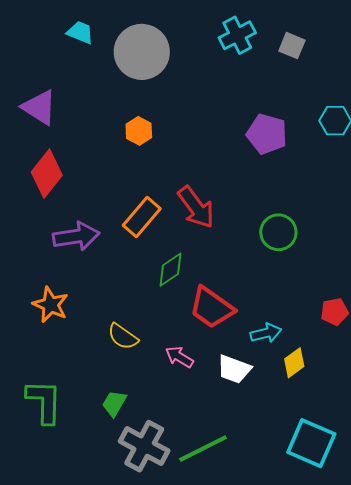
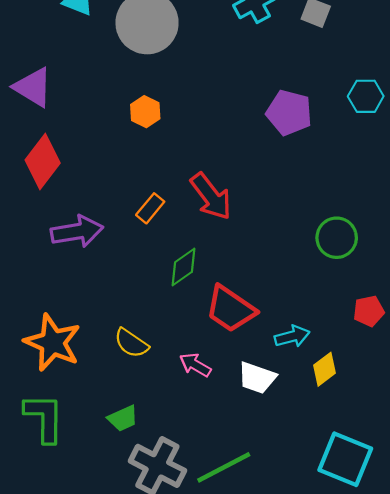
orange rectangle: (142, 217) -> (150, 208), size x0.7
green circle: (278, 232) -> (337, 238), moved
orange star: (51, 305) -> (53, 343), moved, size x1.4
green trapezoid: (114, 403) -> (123, 418), turned -144

